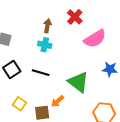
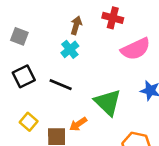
red cross: (75, 17) -> (113, 18), turned -35
cyan cross: (45, 45) -> (70, 49), turned 32

